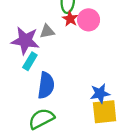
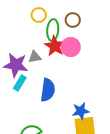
red star: (70, 19) -> (55, 46), size x1.5
blue semicircle: (46, 85) -> (48, 90), moved

